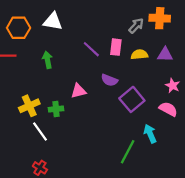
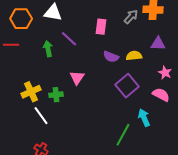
pink rectangle: (116, 47) -> (101, 27), moved
purple line: (91, 49) -> (69, 39), moved
yellow semicircle: (139, 55) -> (134, 56), moved
purple semicircle: (109, 80) -> (111, 57), moved
pink triangle: (78, 91) -> (77, 78), turned -42

